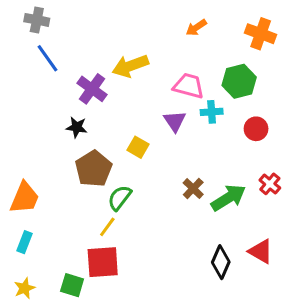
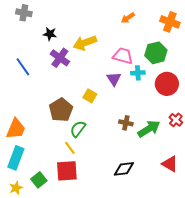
blue line: (48, 58) -> (23, 67), moved
black star: (77, 127) -> (50, 34), moved
red circle: (256, 129) -> (167, 84), size x1.5
brown cross: (193, 189) -> (126, 123), turned -32
yellow line: (107, 227) -> (70, 148), turned -72
cyan rectangle: (25, 242) -> (16, 158), size x1.6
black diamond: (221, 262) -> (124, 169), moved, turned 60
green square: (72, 285) -> (39, 180), moved, turned 35

